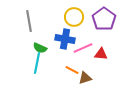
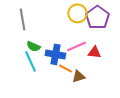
yellow circle: (74, 17) -> (77, 13), moved
blue cross: (65, 39) -> (55, 54), moved
cyan line: (37, 63) -> (30, 61), turned -35

